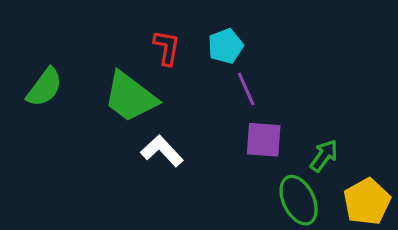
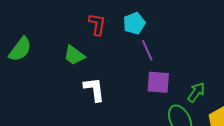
green trapezoid: (130, 97) -> (74, 55), size x0.6
white L-shape: (162, 151) -> (94, 89), turned 36

